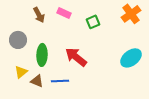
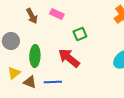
green square: (93, 22) -> (80, 34), moved

